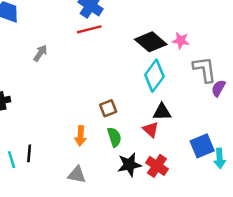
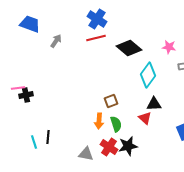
black diamond: (151, 42) -> (129, 48), moved
gray arrow: (40, 53) -> (56, 41), moved
orange arrow: (80, 136) -> (99, 121), moved
red cross: (157, 166) -> (109, 147), moved

